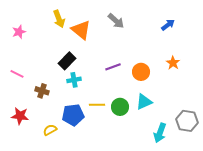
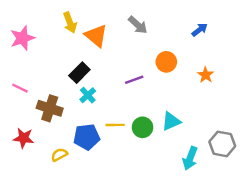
pink star: (19, 32) -> (22, 38), size x1.5
orange circle: (141, 72) -> (166, 62), moved
cyan cross: (74, 80) -> (88, 95), turned -32
brown cross: (42, 91) -> (50, 108), size x1.5

